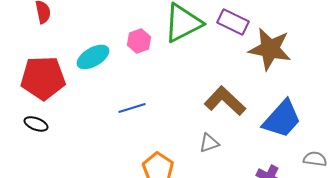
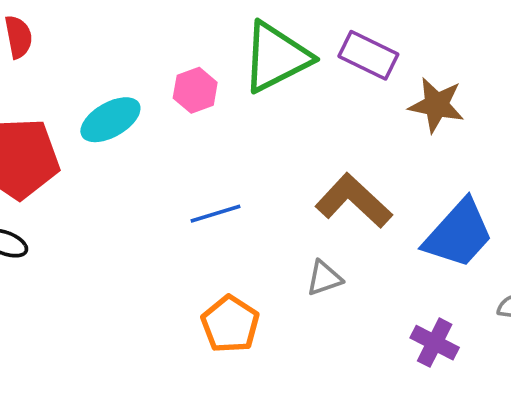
brown star: (270, 49) -> (436, 105), size x0.7
blue line: (132, 108) -> (215, 214), moved

